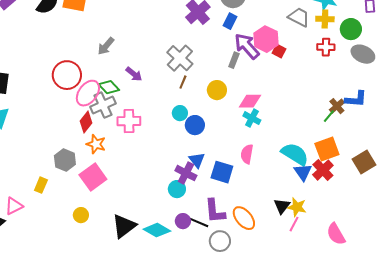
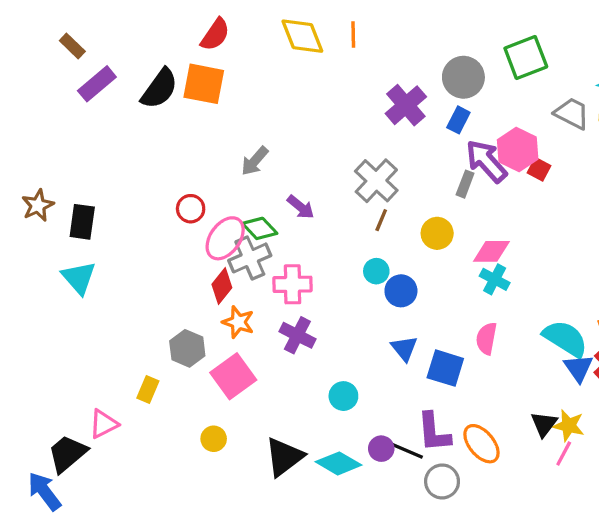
red circle: (67, 75) -> (191, 209), size x0.6
purple cross: (186, 173) -> (297, 335), moved
cyan circle: (177, 189) -> (343, 396), moved

